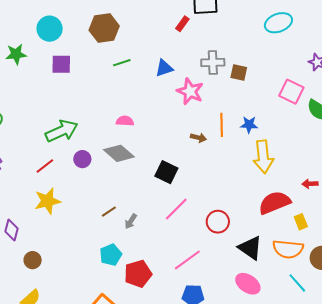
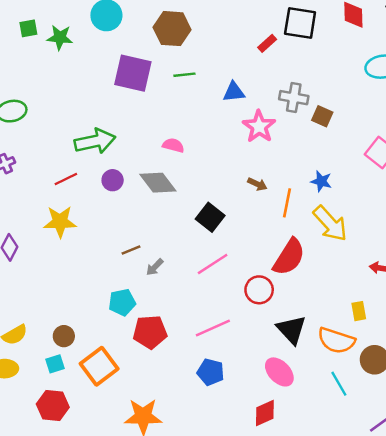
purple square: (61, 64) -> (133, 73), moved, size x1.5
orange line: (222, 125) -> (287, 203), moved
yellow arrow: (263, 157) -> (330, 224), turned -48
red semicircle: (275, 203) -> (289, 257), moved, turned 132
brown circle: (33, 260) -> (64, 336), moved

